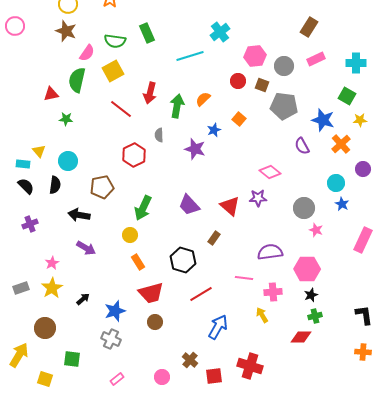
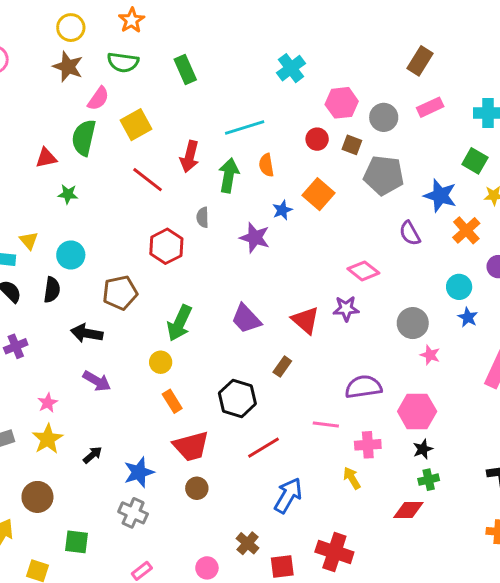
green semicircle: (115, 41) -> (123, 62), moved
cyan line: (190, 56) -> (245, 127), moved
orange semicircle: (203, 99) -> (266, 165), turned -56
orange square: (239, 119) -> (319, 194), size x1.5

